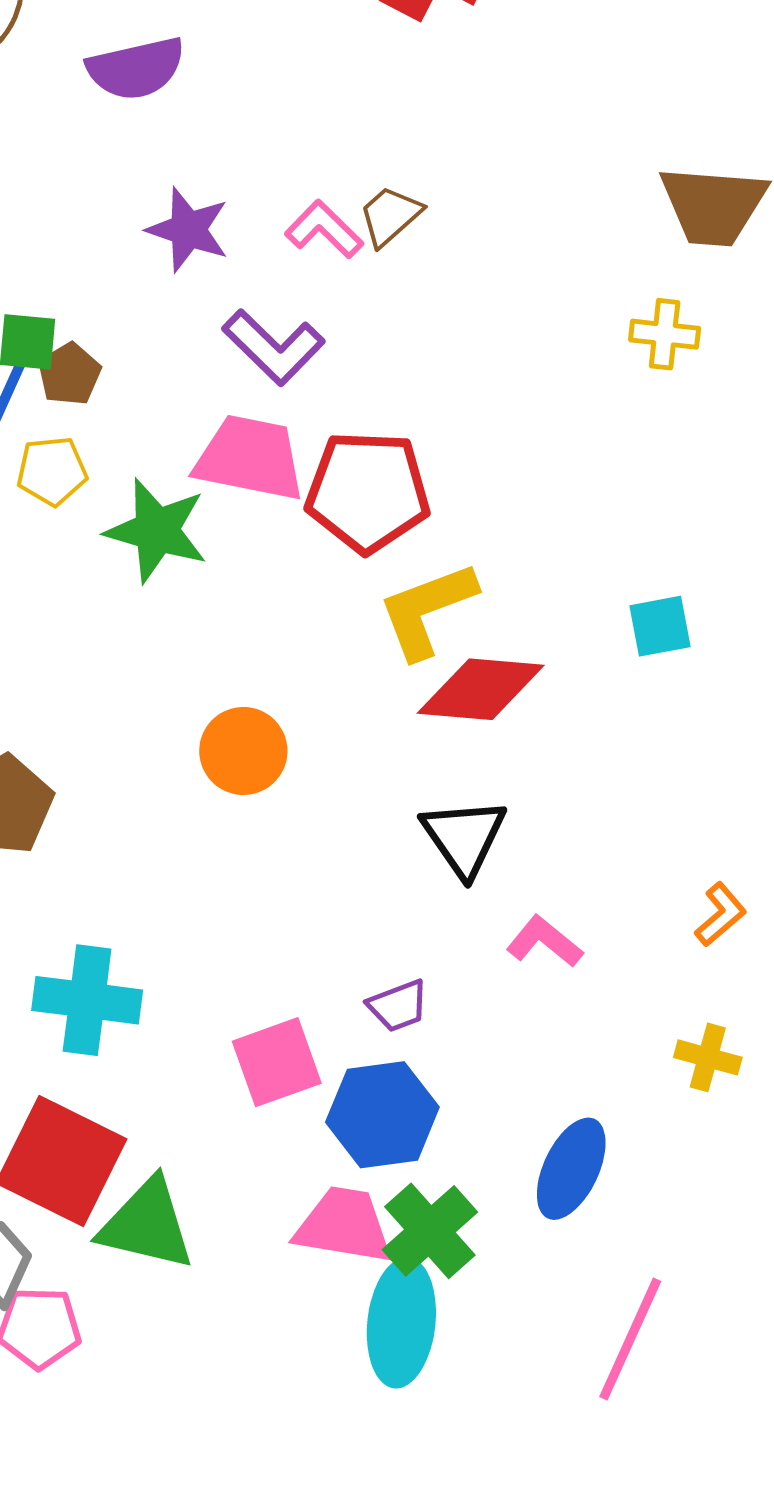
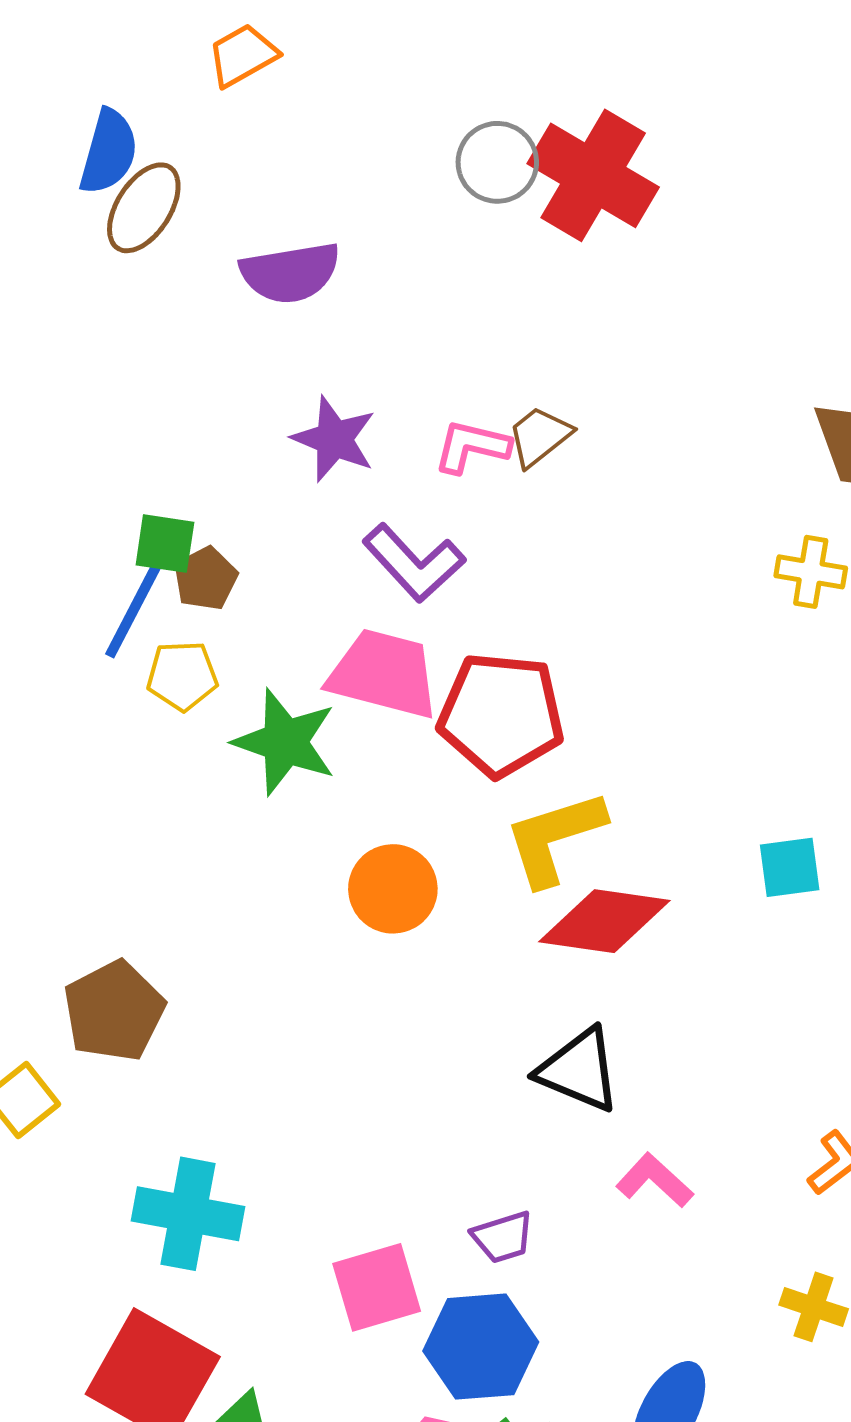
pink L-shape: (324, 229) -> (472, 446), turned -34
orange circle: (243, 751) -> (393, 889), moved
black triangle: (464, 837) -> (579, 1070), turned -36

